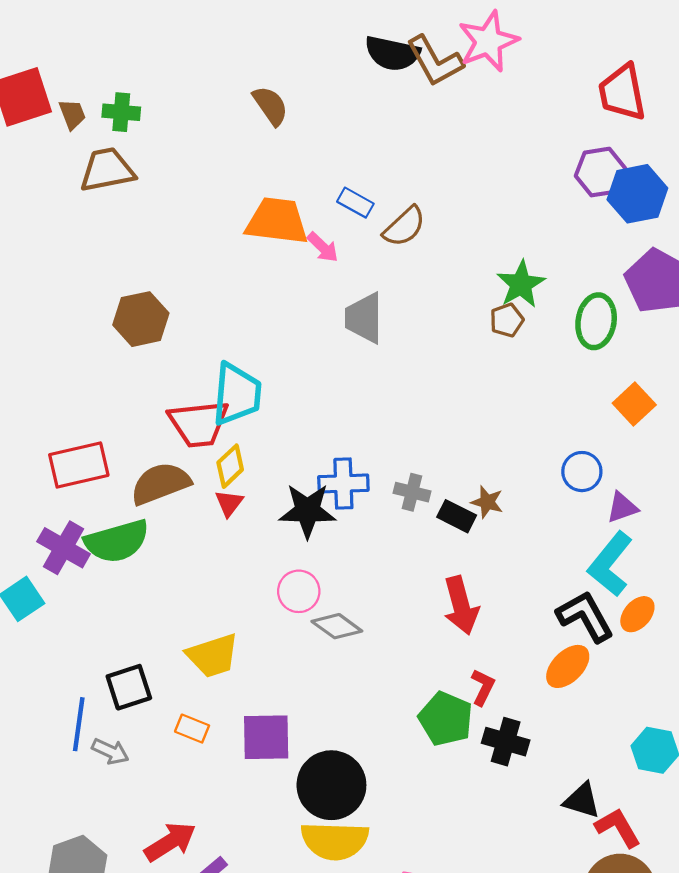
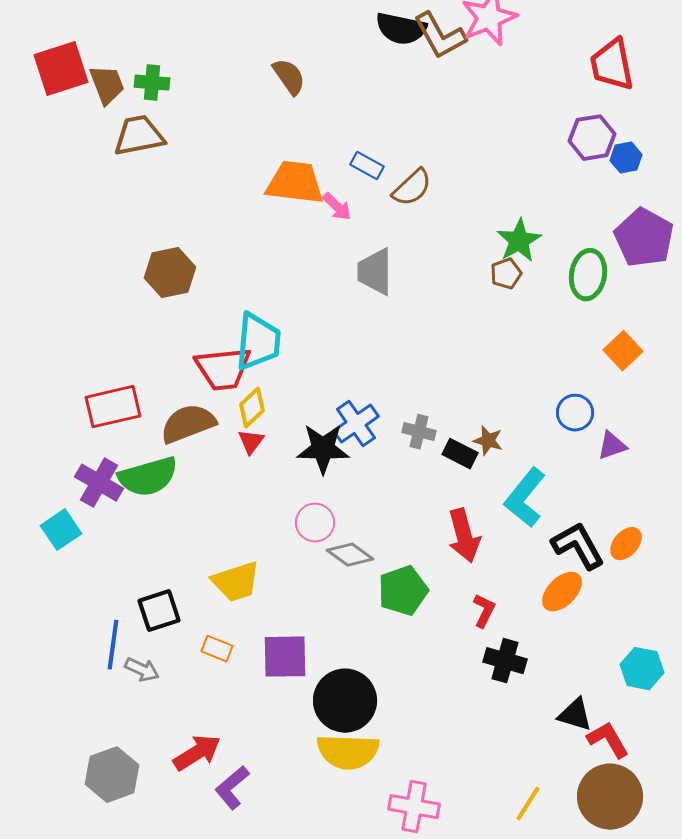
brown trapezoid: (72, 114) -> (107, 85), size x1.4
blue hexagon: (637, 194) -> (626, 158), size x0.6
blue cross: (343, 484) -> (356, 424), turned -33
cyan L-shape: (610, 564) -> (525, 498), moved
green pentagon: (446, 719) -> (403, 591), moved, turned 30

